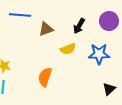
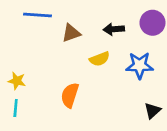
black arrow: (79, 26) -> (114, 29), turned 56

